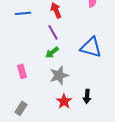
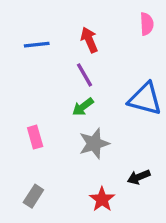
black arrow: (87, 96) -> (139, 177), turned 64
red star: (64, 101) -> (102, 199), moved

